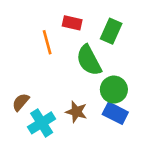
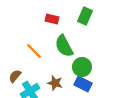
green rectangle: (111, 31) -> (85, 16), moved
orange line: (47, 42) -> (34, 51), moved, turned -30

